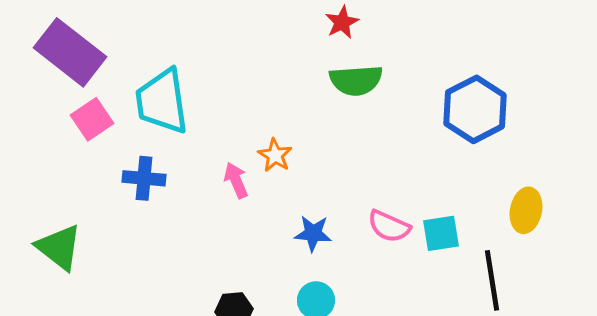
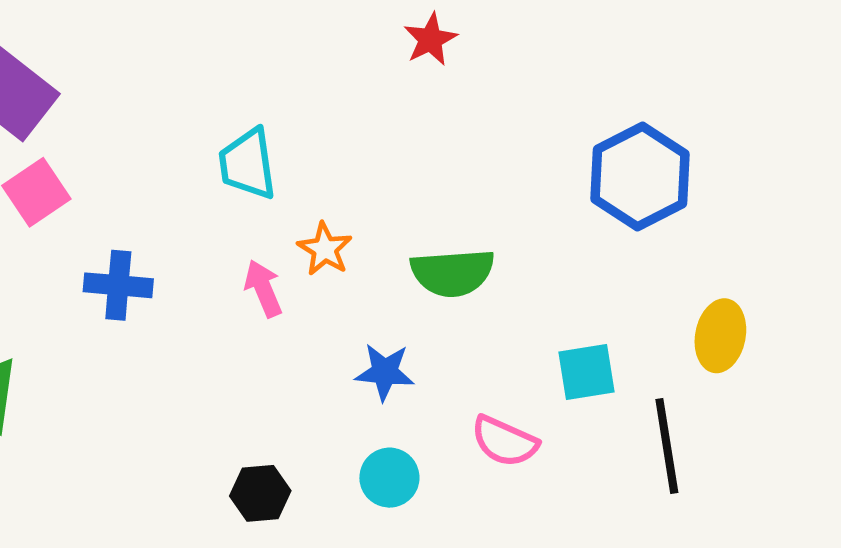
green semicircle: (356, 80) -> (452, 273), moved
cyan trapezoid: (162, 101) -> (248, 164), moved, size x0.7
pink semicircle: (389, 226) -> (504, 441), moved

